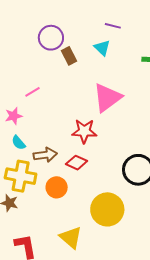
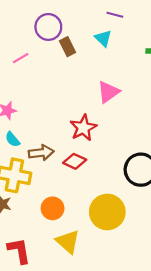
pink line: (33, 92) -> (21, 58), moved
pink triangle: (107, 98) -> (108, 92), size x0.7
red star: (84, 131) -> (83, 128), turned -30
orange circle: (57, 187) -> (53, 208), moved

